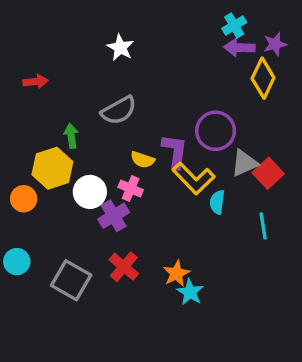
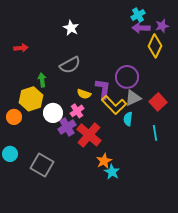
gray triangle: (244, 163) -> (133, 98), moved
pink cross: (131, 189) -> (77, 111), turned 32
red cross: (124, 267) -> (89, 135), moved, size x1.4

